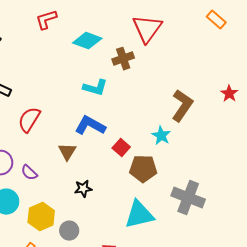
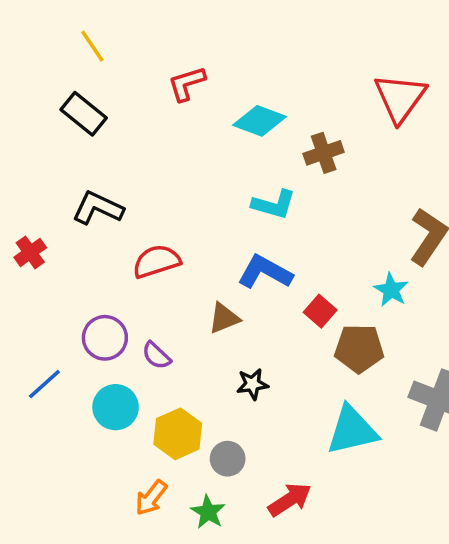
red triangle: (147, 29) -> (400, 98), moved
red semicircle: (29, 120) -> (156, 261), turned 40
brown triangle: (67, 152) -> (224, 318), turned 36

